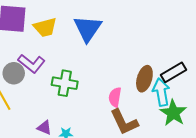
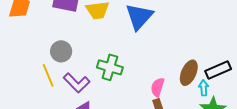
purple L-shape: (31, 63) -> (77, 83), moved
cyan arrow: (161, 92) -> (204, 88), size x0.6

